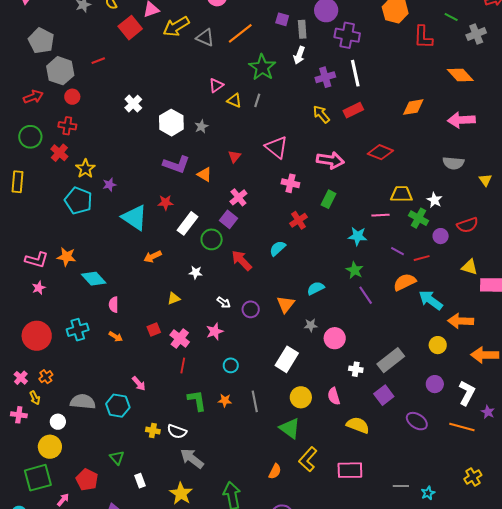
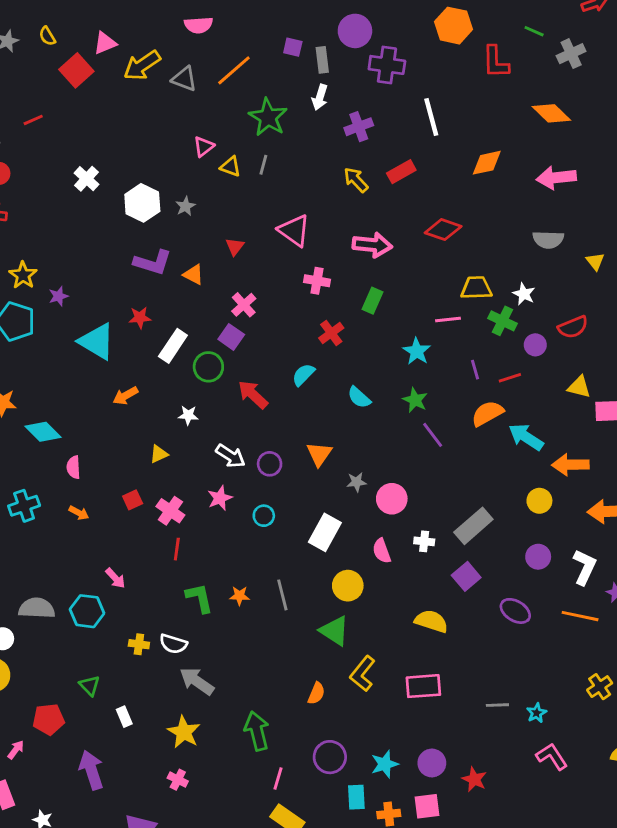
white line: (355, 73) -> (431, 117), moved
cyan star: (358, 236) -> (417, 351), turned 30
purple line: (398, 251) -> (475, 370), turned 48
cyan semicircle: (316, 288) -> (359, 397), moved, turned -108
white arrow: (224, 302) -> (230, 456), size x1.5
cyan circle: (231, 365) -> (264, 516), moved
pink semicircle: (334, 396) -> (382, 551), moved
red pentagon: (87, 480) -> (48, 719), turned -30

